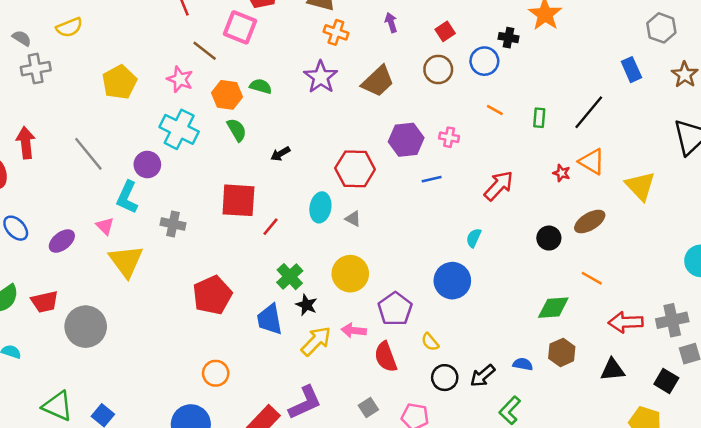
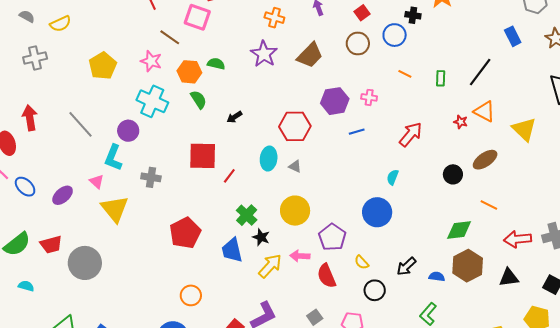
gray semicircle: (22, 38) -> (27, 16), moved
brown hexagon: (562, 352) -> (468, 266), size x1.4
black arrow: (483, 376) -> (406, 266), moved

